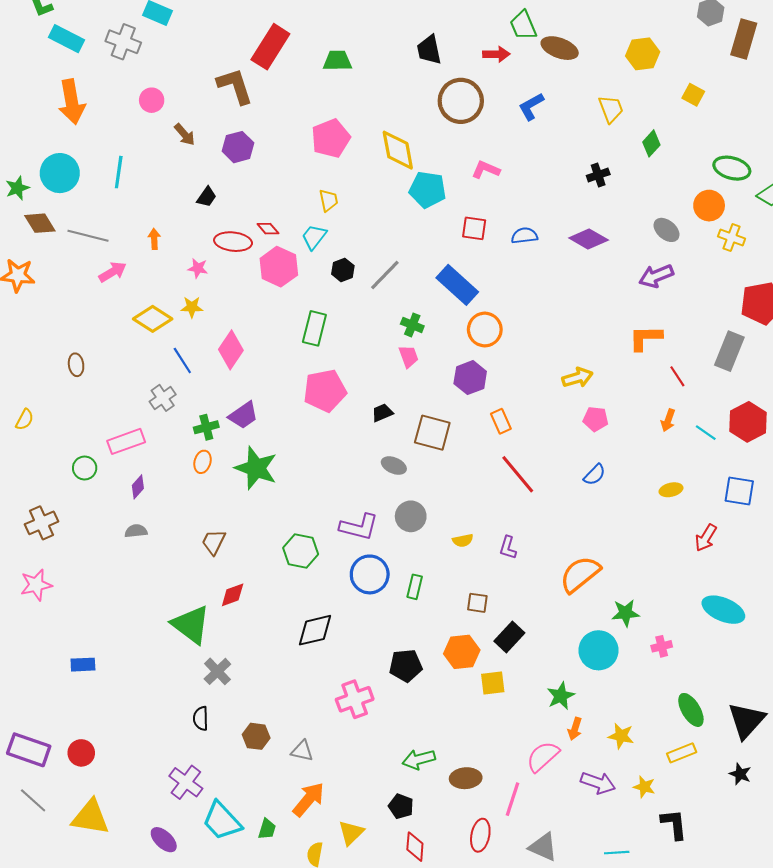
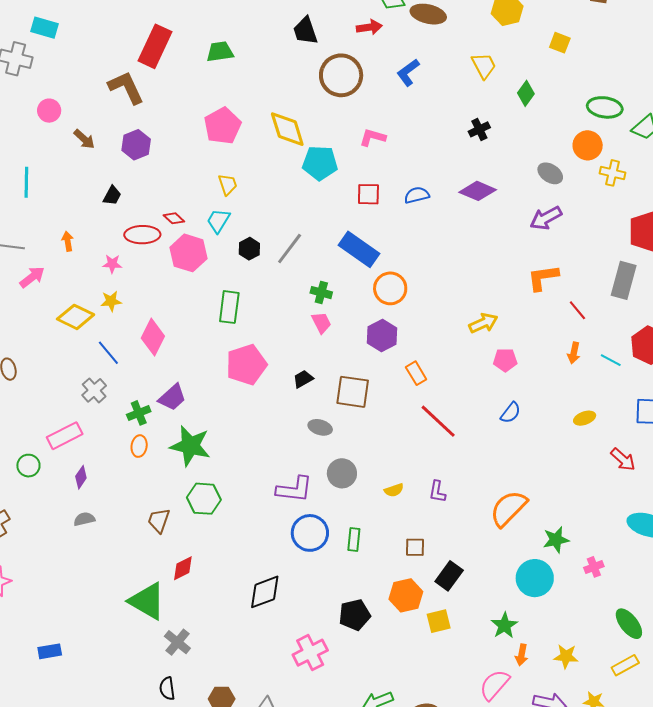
red arrow: (706, 538) -> (623, 459), turned -72
green hexagon: (301, 551) -> (204, 499), moved

